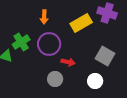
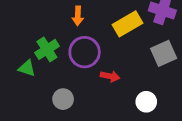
gray square: (105, 56) -> (164, 53), moved, turned 36
gray circle: (55, 79) -> (63, 99), moved

